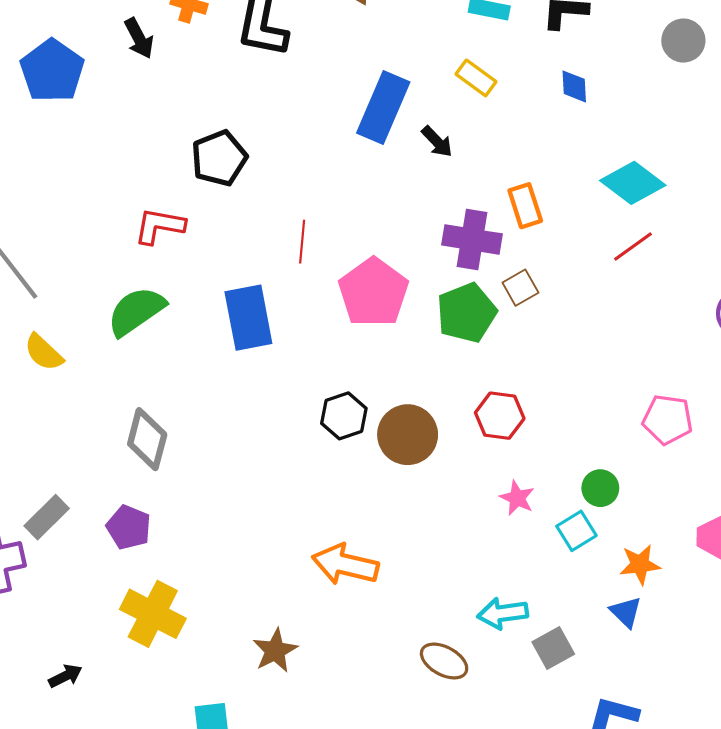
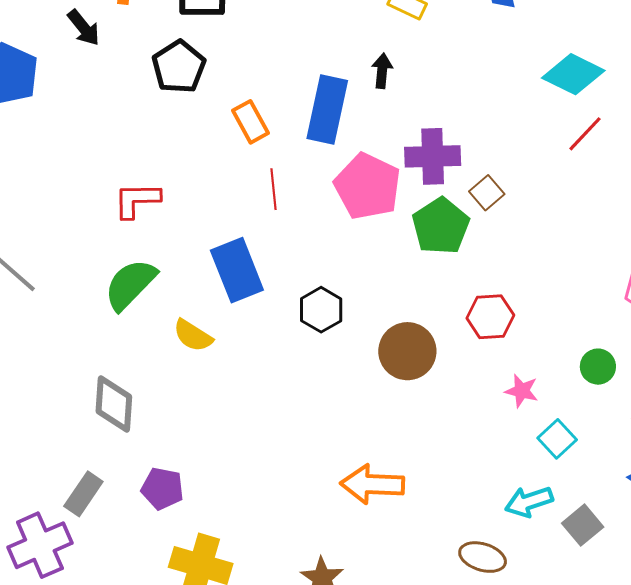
blue rectangle: (383, 107) -> (327, 109), moved
black arrow: (437, 142) -> (382, 71), turned -120
black pentagon: (219, 158) -> (179, 67), moved
orange rectangle: (525, 206) -> (251, 122), moved
pink pentagon: (373, 292) -> (367, 186), moved
yellow semicircle: (44, 352) -> (193, 336), moved
black hexagon: (344, 416) -> (321, 310), moved
gray diamond: (147, 439) -> (114, 404), moved
cyan square: (576, 531) -> (557, 439), moved

